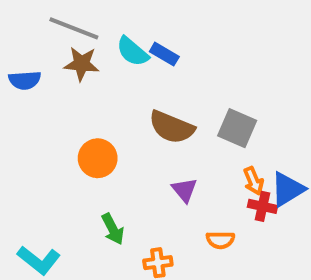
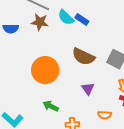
orange circle: (98, 158) -> (45, 70), size x1.4
green arrow: (113, 229) -> (51, 106), turned 140

